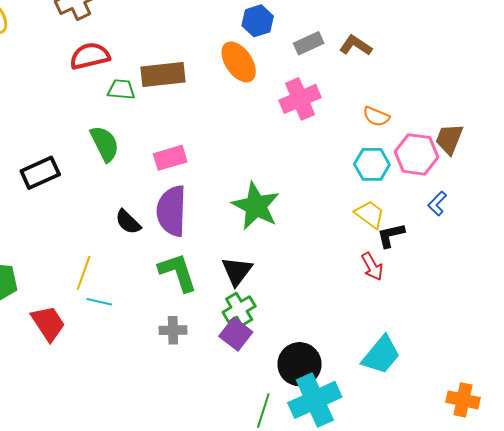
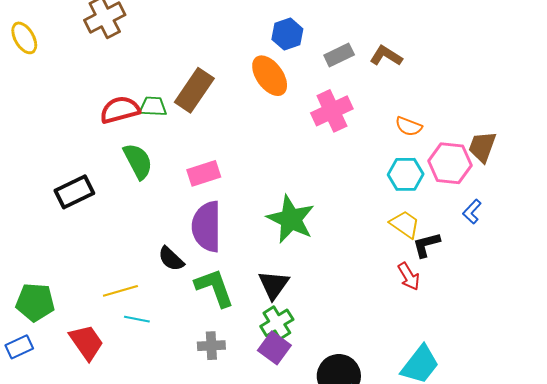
red semicircle: (90, 56) -> (120, 110), moved
brown rectangle: (163, 74) -> (194, 90), turned -48
black semicircle: (128, 222) -> (171, 259), moved
yellow line: (84, 273) -> (120, 291), turned 56

